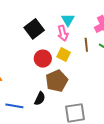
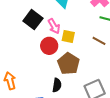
pink arrow: (63, 33) -> (54, 26), moved
brown line: (86, 45) -> (99, 41), moved, turned -40

